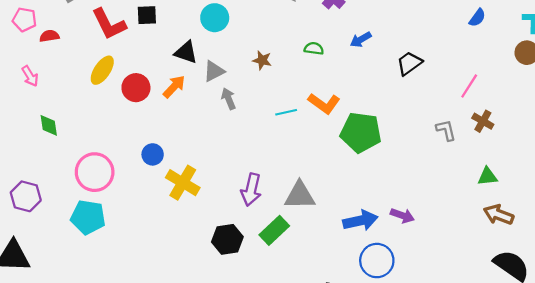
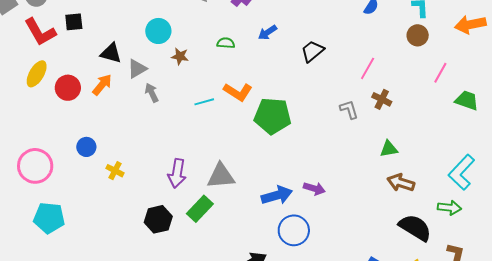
cyan circle: (215, 18) -> (158, 31), moved
yellow cross: (183, 183) -> (115, 171), size x0.6
cyan pentagon: (88, 217) -> (49, 218), moved

